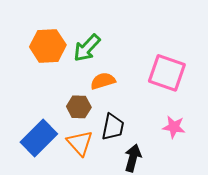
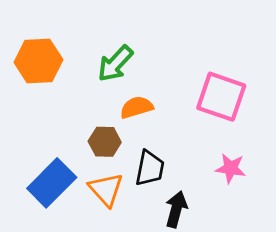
orange hexagon: (48, 46) -> (38, 61), moved

